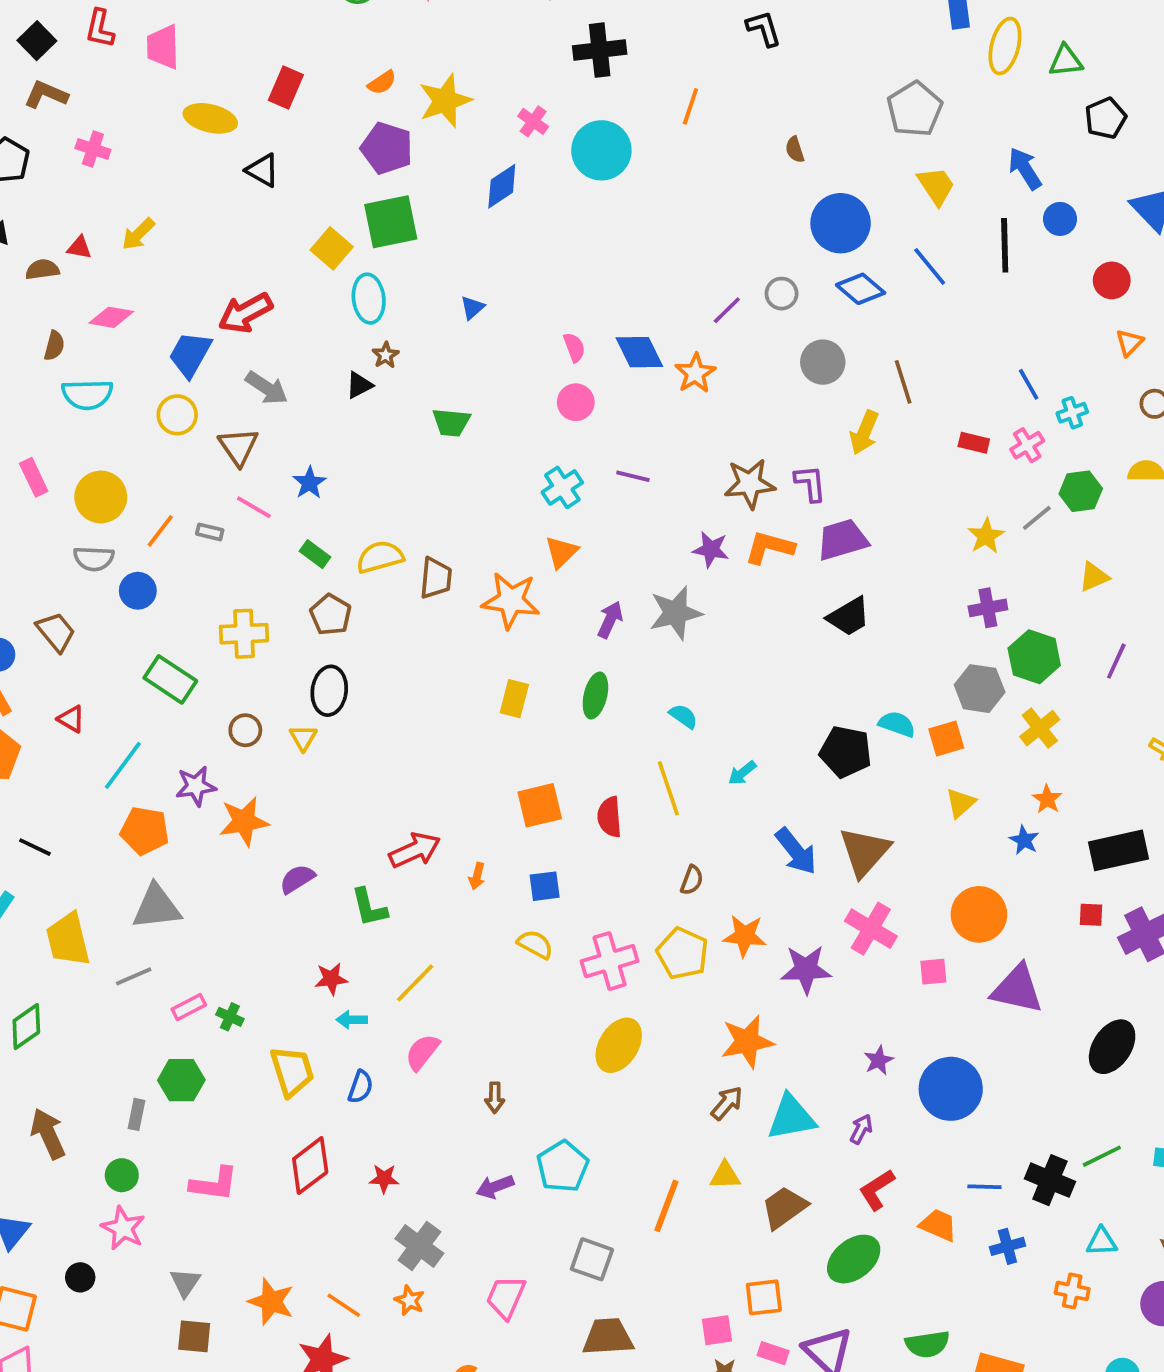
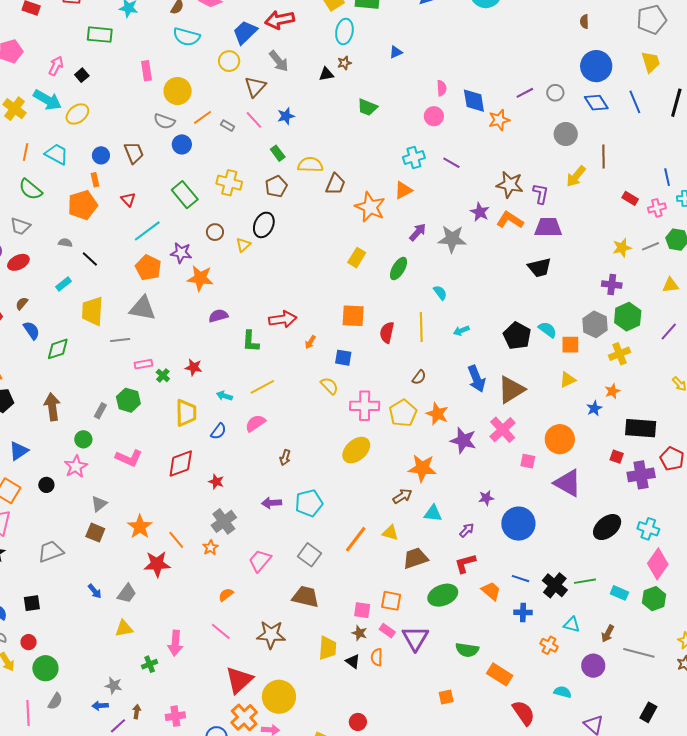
red star: (331, 979) -> (194, 367), moved
cyan triangle: (791, 1117) -> (433, 513), size x0.7

